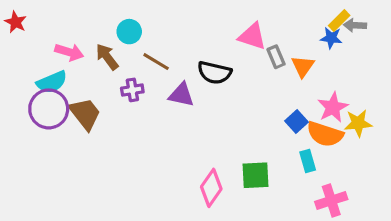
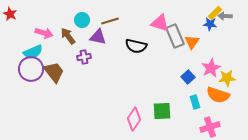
gray rectangle: (276, 57) -> (175, 36), size x1.6
brown line: (156, 62) -> (110, 21), moved, turned -48
purple triangle: (181, 95) -> (98, 37), moved
orange semicircle: (325, 134) -> (218, 95), moved

